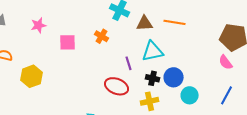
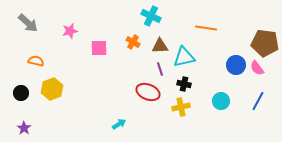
brown triangle: (145, 23) -> (160, 46), moved
yellow hexagon: (32, 76) -> (52, 89), moved
blue circle: (174, 77) -> (236, 65), moved

